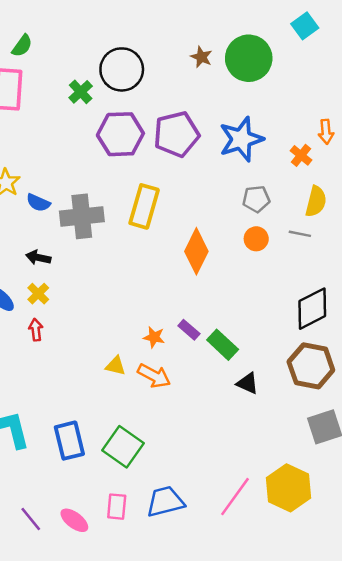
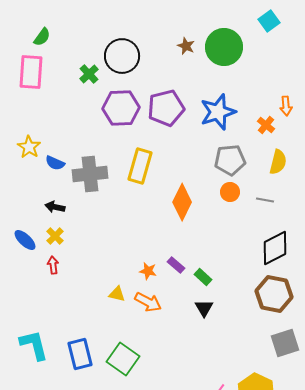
gray pentagon: (256, 199) -> (230, 160), size x1.4
gray line: (300, 234) -> (265, 200), moved
green rectangle: (223, 345) -> (203, 277), size x0.7
black triangle: (247, 383) -> (204, 308), moved, turned 36

